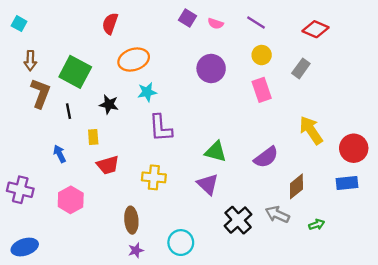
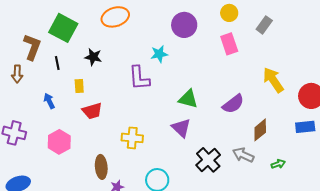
brown arrow: (30, 61) -> (17, 74), moved
cyan star: (147, 92) -> (159, 54), moved
yellow cross: (154, 177) -> (132, 138), moved
brown ellipse: (131, 220) -> (101, 167), moved

